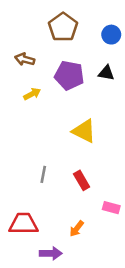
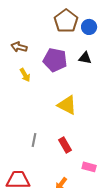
brown pentagon: (63, 27) -> (66, 21), moved
yellow arrow: (32, 94) -> (25, 75), turned 88

